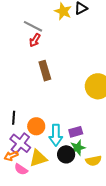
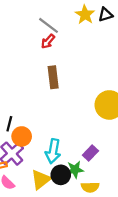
orange circle: (36, 126) -> (22, 136), moved
purple rectangle: (76, 132) -> (90, 153), moved, turned -40
yellow triangle: (38, 158) -> (41, 180), moved, turned -30

